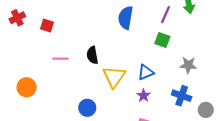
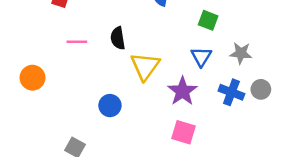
blue triangle: (146, 72) -> (201, 57), moved, turned -36
purple star: (143, 96) -> (182, 91), size x1.6
gray circle: (206, 110) -> (261, 89), moved

